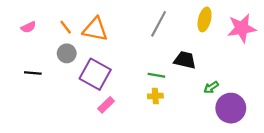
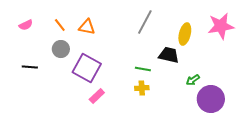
yellow ellipse: (205, 19) -> (185, 34), moved
orange triangle: (95, 29) -> (87, 27), size x0.7

